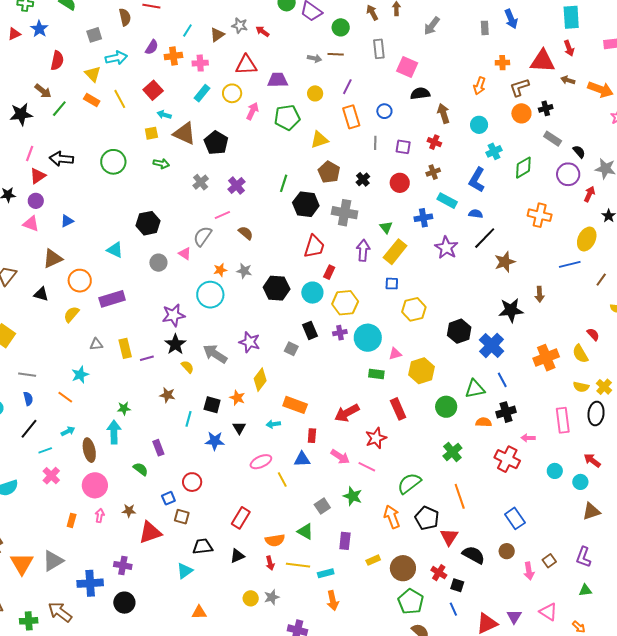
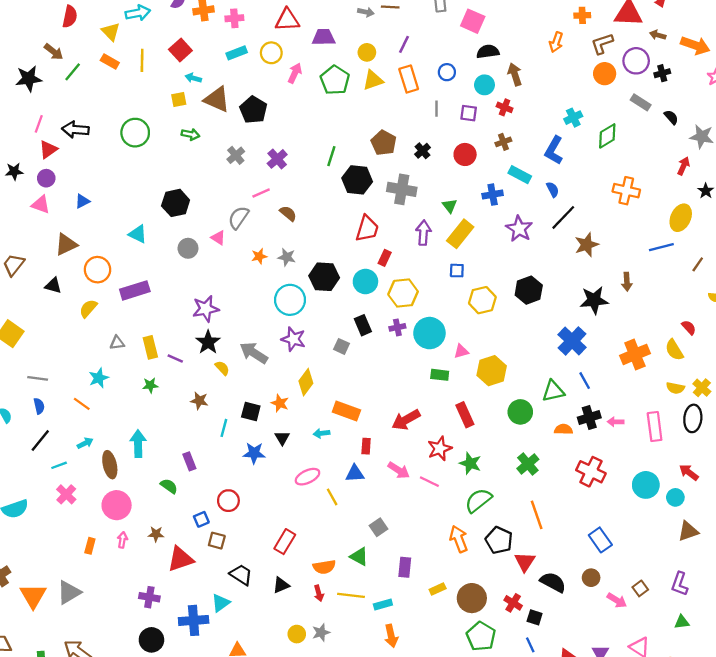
cyan rectangle: (202, 93) -> (237, 53), turned 30
yellow line: (120, 99) -> (142, 60), turned 30
black cross: (546, 108) -> (662, 73), moved
green pentagon: (287, 117) -> (335, 80), turned -30
cyan circle: (479, 125) -> (484, 85), moved
yellow triangle: (319, 140) -> (373, 80), moved
purple circle: (568, 174) -> (636, 61), moved
blue semicircle: (476, 214) -> (553, 189), turned 56
cyan circle: (210, 295) -> (290, 300), moved
black hexagon: (459, 331) -> (529, 290), moved
purple line: (147, 358) -> (175, 358), turned 40
green star: (124, 408) -> (150, 385), moved
pink arrow: (528, 438) -> (616, 422), moved
cyan circle: (555, 471) -> (646, 485), size x1.5
green star: (353, 496) -> (470, 463), moved
black trapezoid: (203, 546) -> (241, 575), turned 40
pink arrow: (529, 571) -> (617, 600), turned -48
blue cross: (90, 583) -> (194, 620), moved

